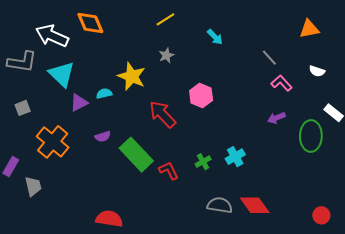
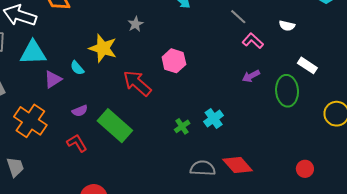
cyan triangle: (62, 74) -> (33, 53), turned -40
cyan semicircle: (104, 93) -> (77, 68), turned -112
red L-shape: (169, 171) -> (77, 143), moved

